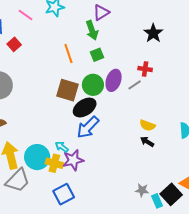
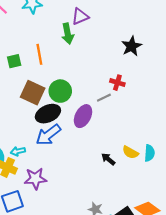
green square: (97, 55) -> (14, 61), moved
purple ellipse: (114, 80) -> (83, 116), moved
yellow semicircle: (147, 125) -> (130, 152), moved
cyan arrow: (62, 147) -> (18, 151), turned -56
purple star: (73, 160) -> (35, 179), moved

